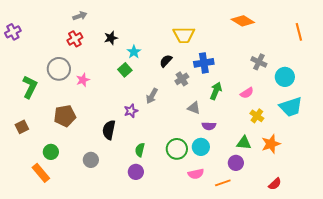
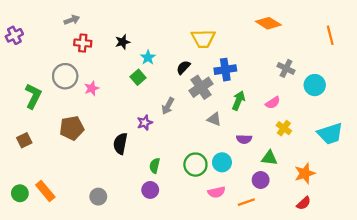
gray arrow: (80, 16) -> (72, 20), moved
red cross: (75, 39) -> (83, 43), turned 35
gray cross: (182, 79) -> (201, 87), size x1.5
cyan trapezoid: (291, 107) -> (330, 134), moved
purple semicircle: (209, 126) -> (244, 139), moved
orange star: (271, 144) -> (305, 173), moved
green circle: (51, 152) -> (20, 193), moved
gray circle: (91, 160) -> (98, 197), moved

